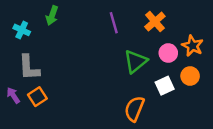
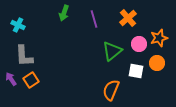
green arrow: (52, 15) -> (64, 13), moved
orange star: (192, 46) -> (159, 38), turned 30
white square: (165, 86) -> (136, 71), turned 35

